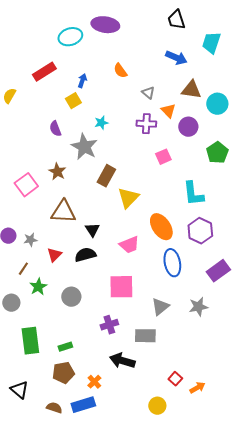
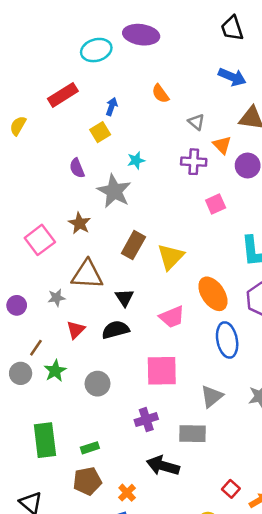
brown rectangle: (106, 176) -> (133, 245), moved
gray star: (30, 240) -> (56, 298), moved
gray circle: (11, 303) -> (21, 373), moved

